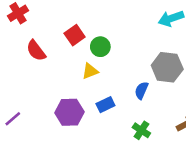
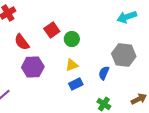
yellow triangle: (90, 71) -> (72, 65), moved
purple hexagon: (69, 112) -> (33, 67), moved

